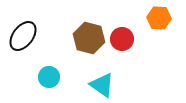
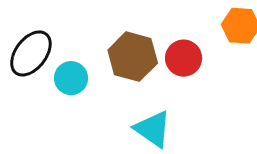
cyan circle: (49, 77) -> (71, 78), moved

